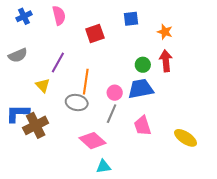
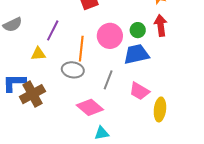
yellow triangle: (43, 85) -> (38, 54), turned -49
pink circle: (115, 93) -> (110, 36), moved, size x1.6
pink trapezoid: (143, 126) -> (139, 91), turned -40
yellow ellipse: (186, 138) -> (160, 109), moved, turned 65

